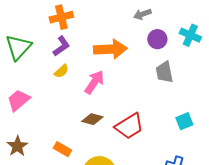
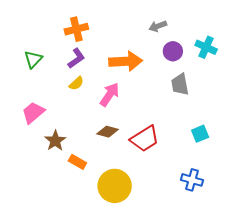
green triangle: (18, 47) -> (33, 59), size x0.7
brown star: (17, 146) -> (55, 141), moved

